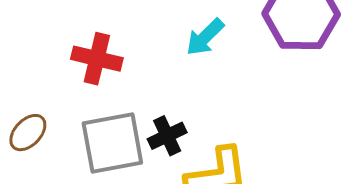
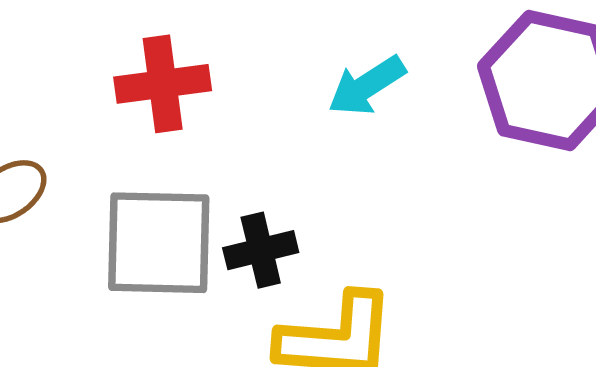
red cross: (97, 59) -> (163, 84), turned -33

